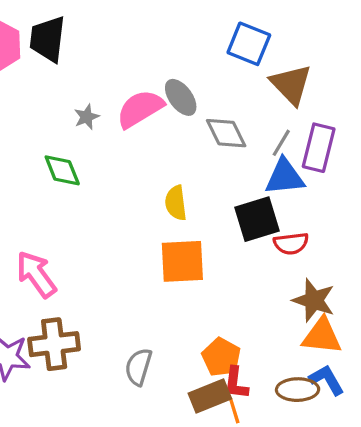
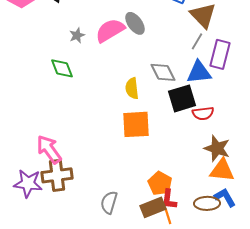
gray diamond: (226, 133) -> (163, 72), moved
gray line: (281, 143) -> (197, 41), moved
pink arrow: (36, 274) -> (49, 149), moved
gray semicircle: (138, 367) -> (109, 202), moved

